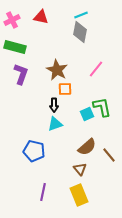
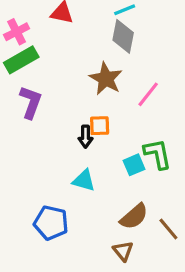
pink cross: (12, 20) -> (17, 32), moved
green rectangle: (15, 47) -> (21, 60), turned -45
brown star: (57, 70) -> (106, 79), moved
black arrow: (54, 105) -> (85, 137), moved
cyan triangle: (55, 124) -> (84, 180), turned 35

